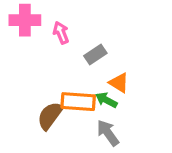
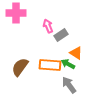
pink arrow: (61, 33) -> (48, 26), moved
brown semicircle: (50, 116) -> (20, 67), moved

